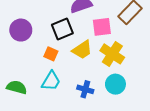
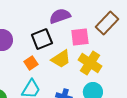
orange square: (51, 54) -> (31, 63), turned 32

